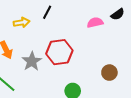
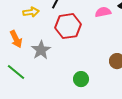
red hexagon: (59, 52) -> (68, 26), moved

